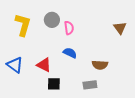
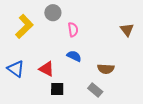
gray circle: (52, 20) -> (53, 13), moved
yellow L-shape: (23, 25) -> (24, 26), turned 30
gray rectangle: (90, 85) -> (95, 90), turned 48

